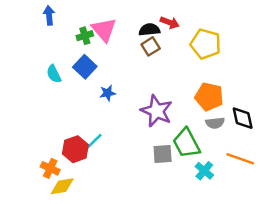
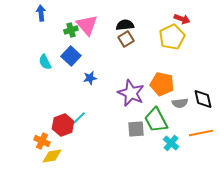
red arrow: (170, 23) -> (182, 19), moved
yellow pentagon: (206, 44) -> (172, 37), turned 30
orange pentagon: (209, 97) -> (162, 84), moved
orange line: (240, 159) -> (201, 133), turned -30

